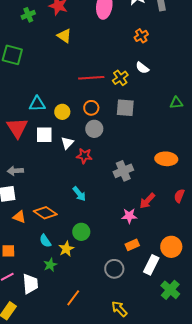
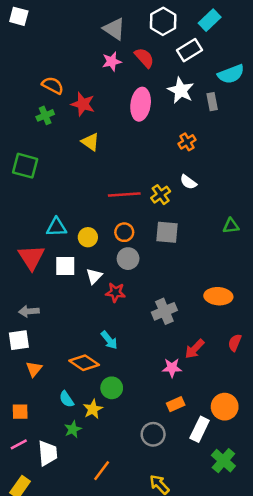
orange diamond: (45, 213) -> (84, 363), moved
orange triangle: (19, 217) -> (34, 369), turned 48

